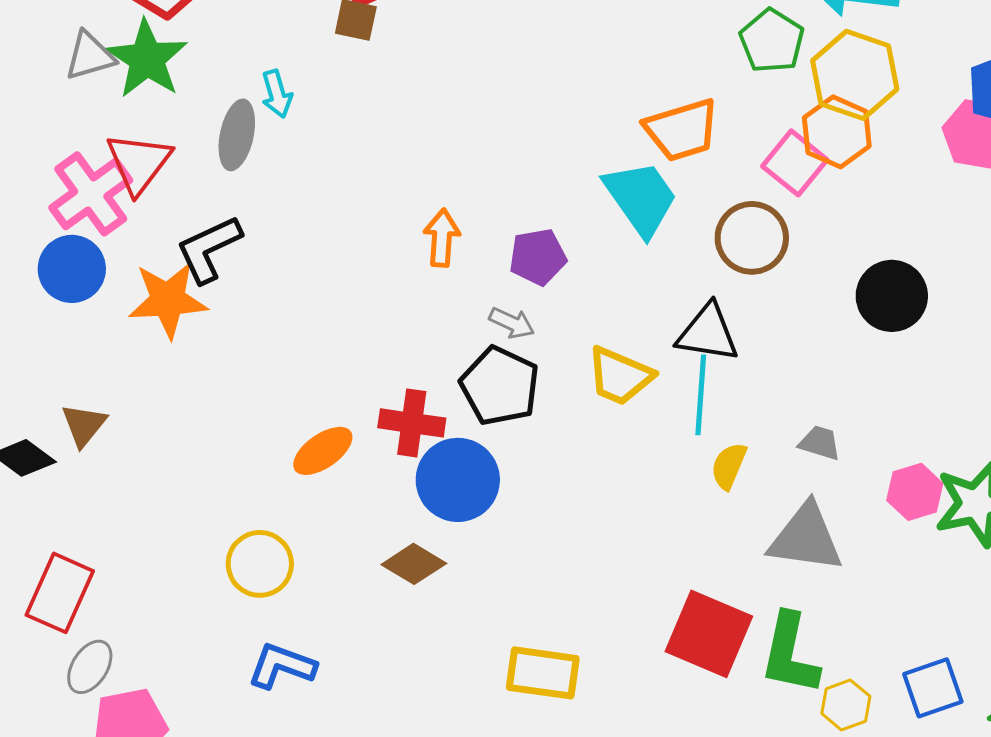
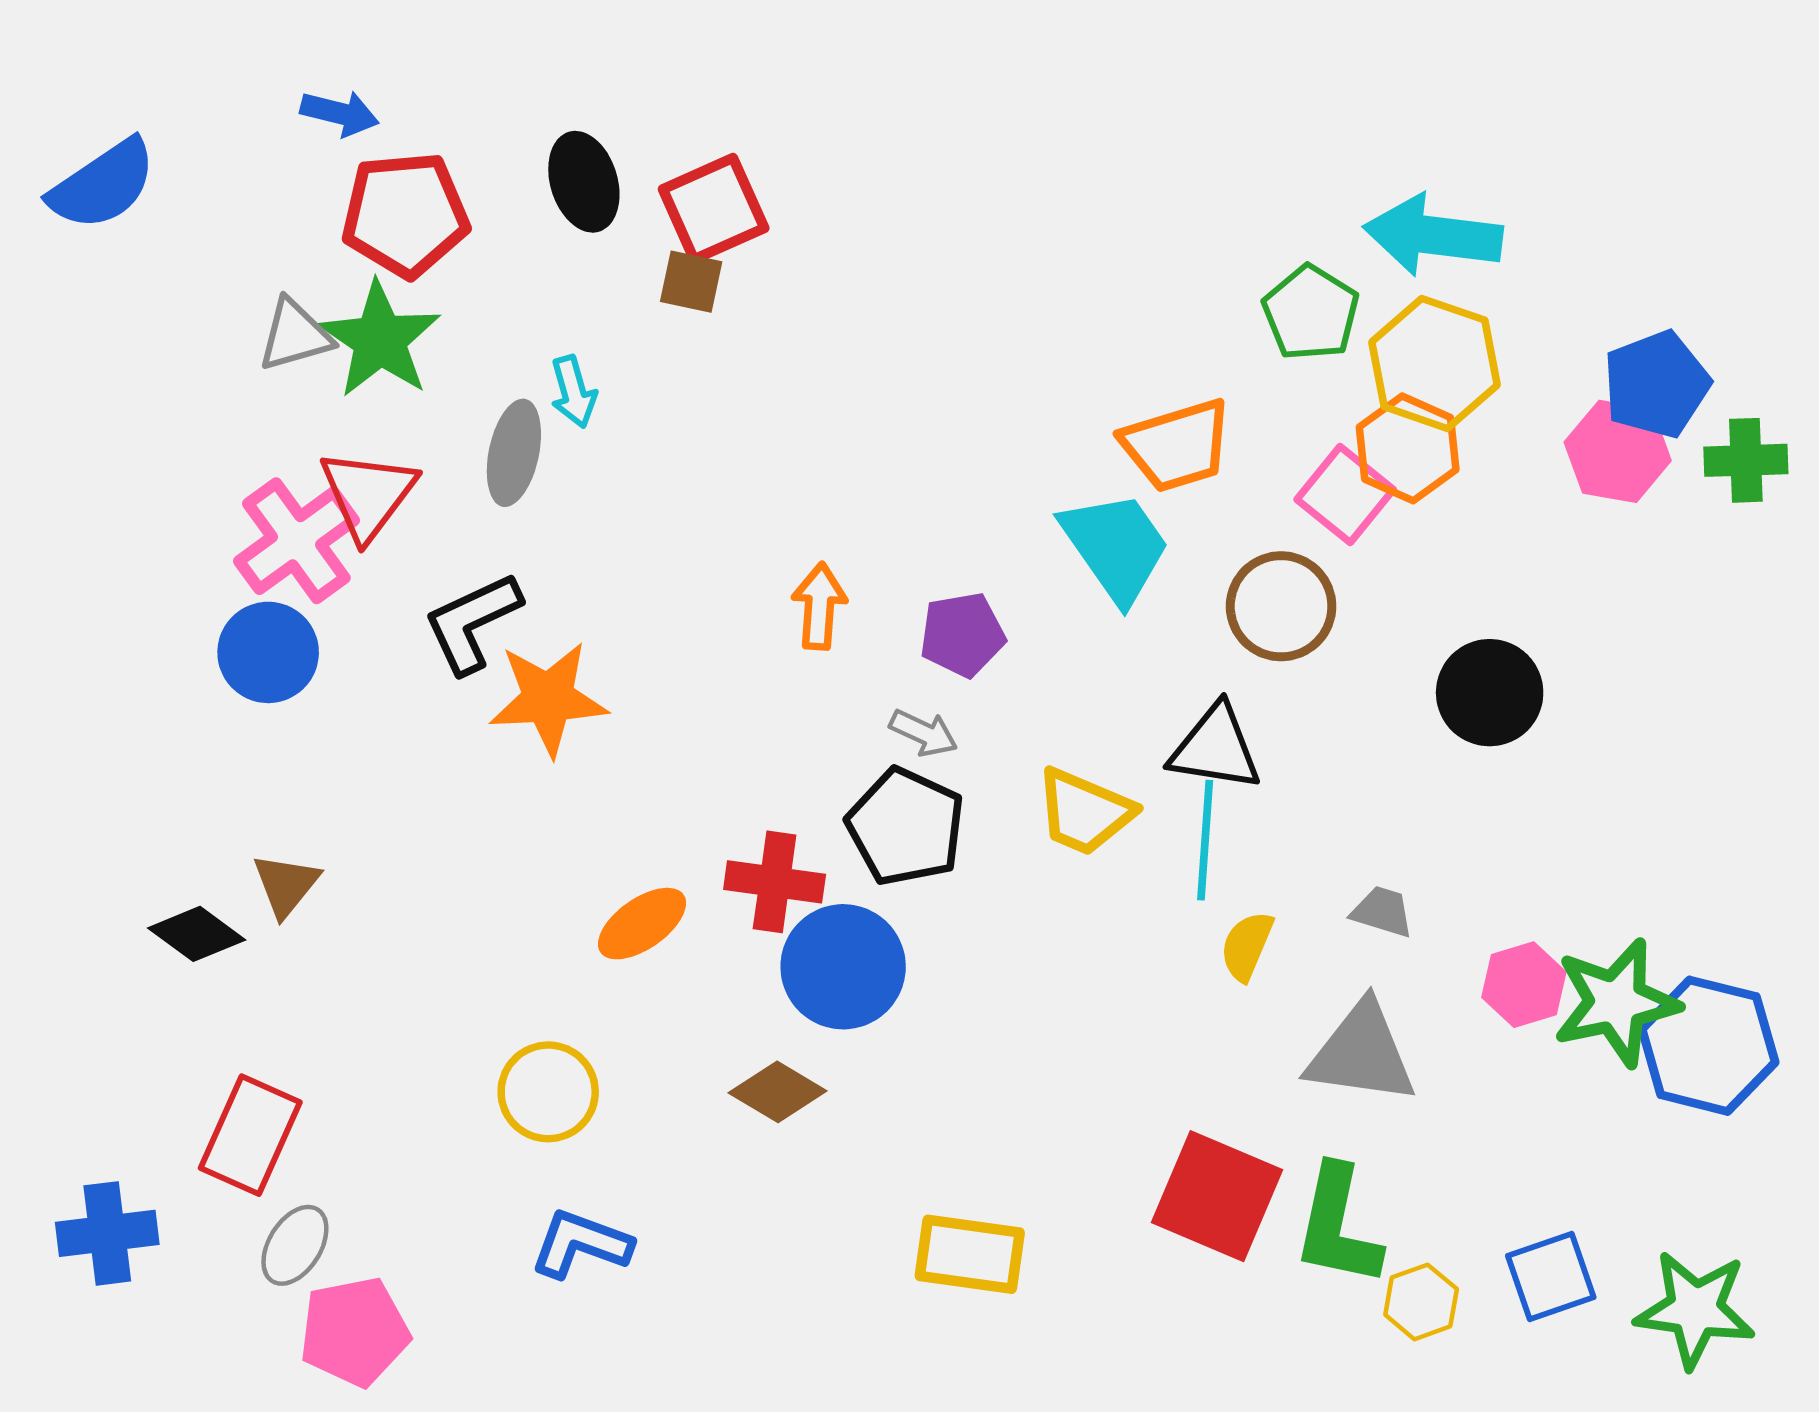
orange star: (168, 300) -> (548, 699), moved

